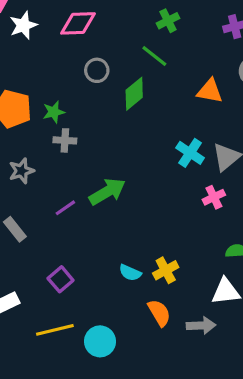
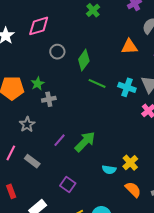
green line: (154, 56) -> (97, 83), moved
green arrow: (107, 192) -> (85, 142), moved

